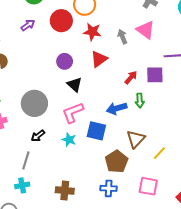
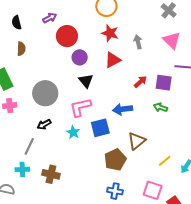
red circle: (61, 21) -> (67, 36), moved
pink triangle: (146, 30) -> (172, 40), moved
green arrow: (140, 101) -> (160, 107), moved, turned 104
blue square: (96, 131) -> (100, 128), turned -36
yellow line: (159, 153) -> (165, 161), moved
pink square: (148, 186) -> (153, 190), moved
blue cross: (109, 188) -> (115, 191), moved
brown cross: (65, 191) -> (51, 174), moved

